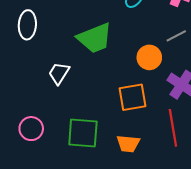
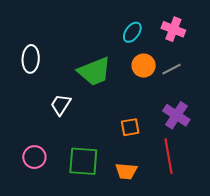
orange circle: (149, 57) -> (144, 66), moved
orange square: (132, 97) -> (130, 127), size x0.7

